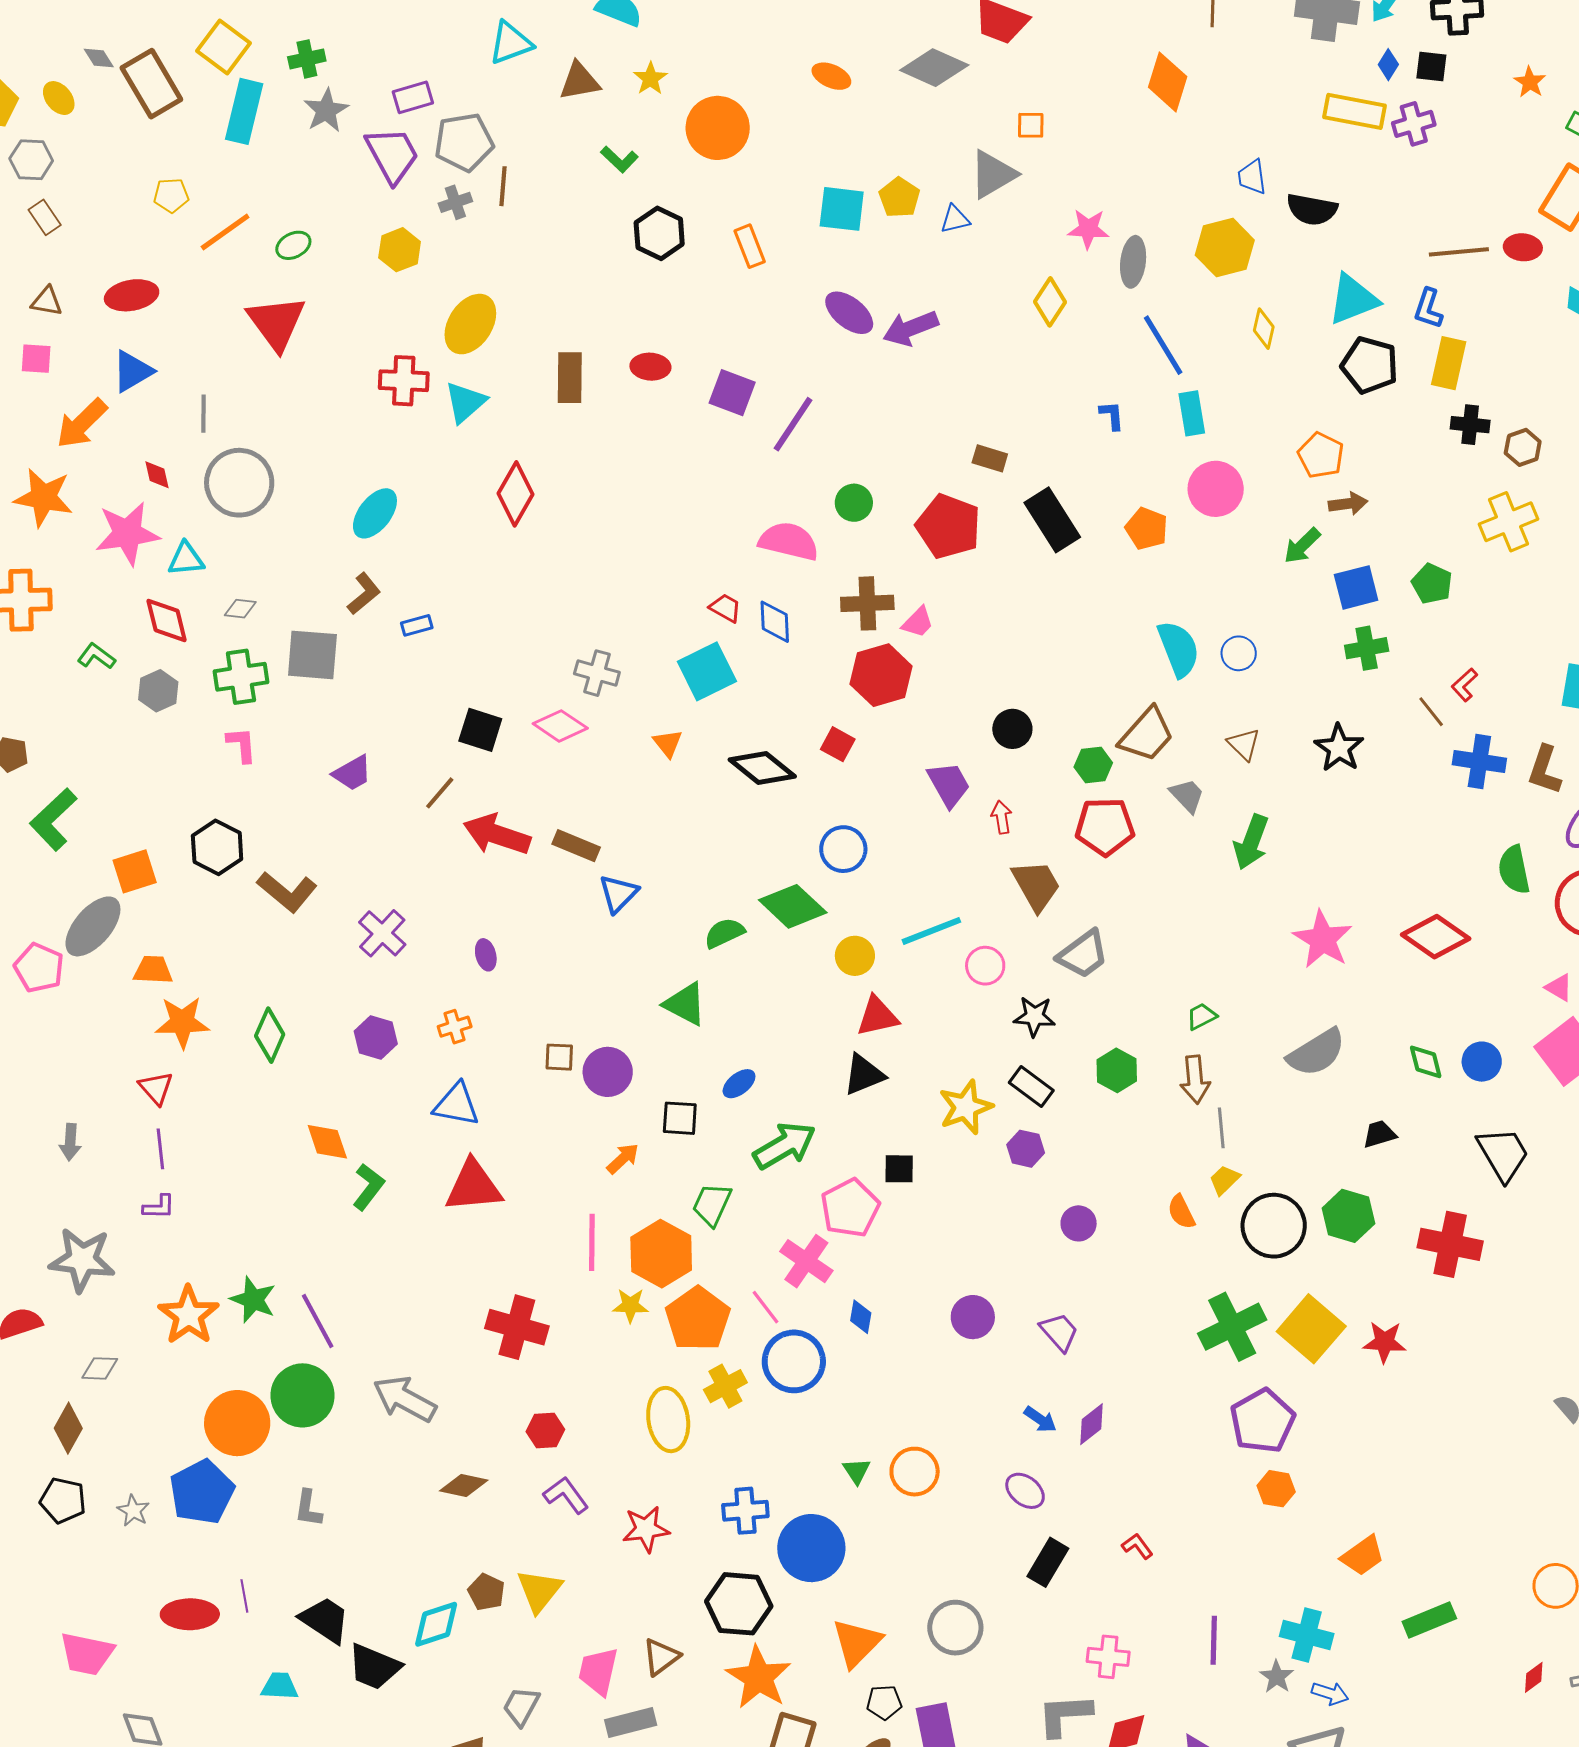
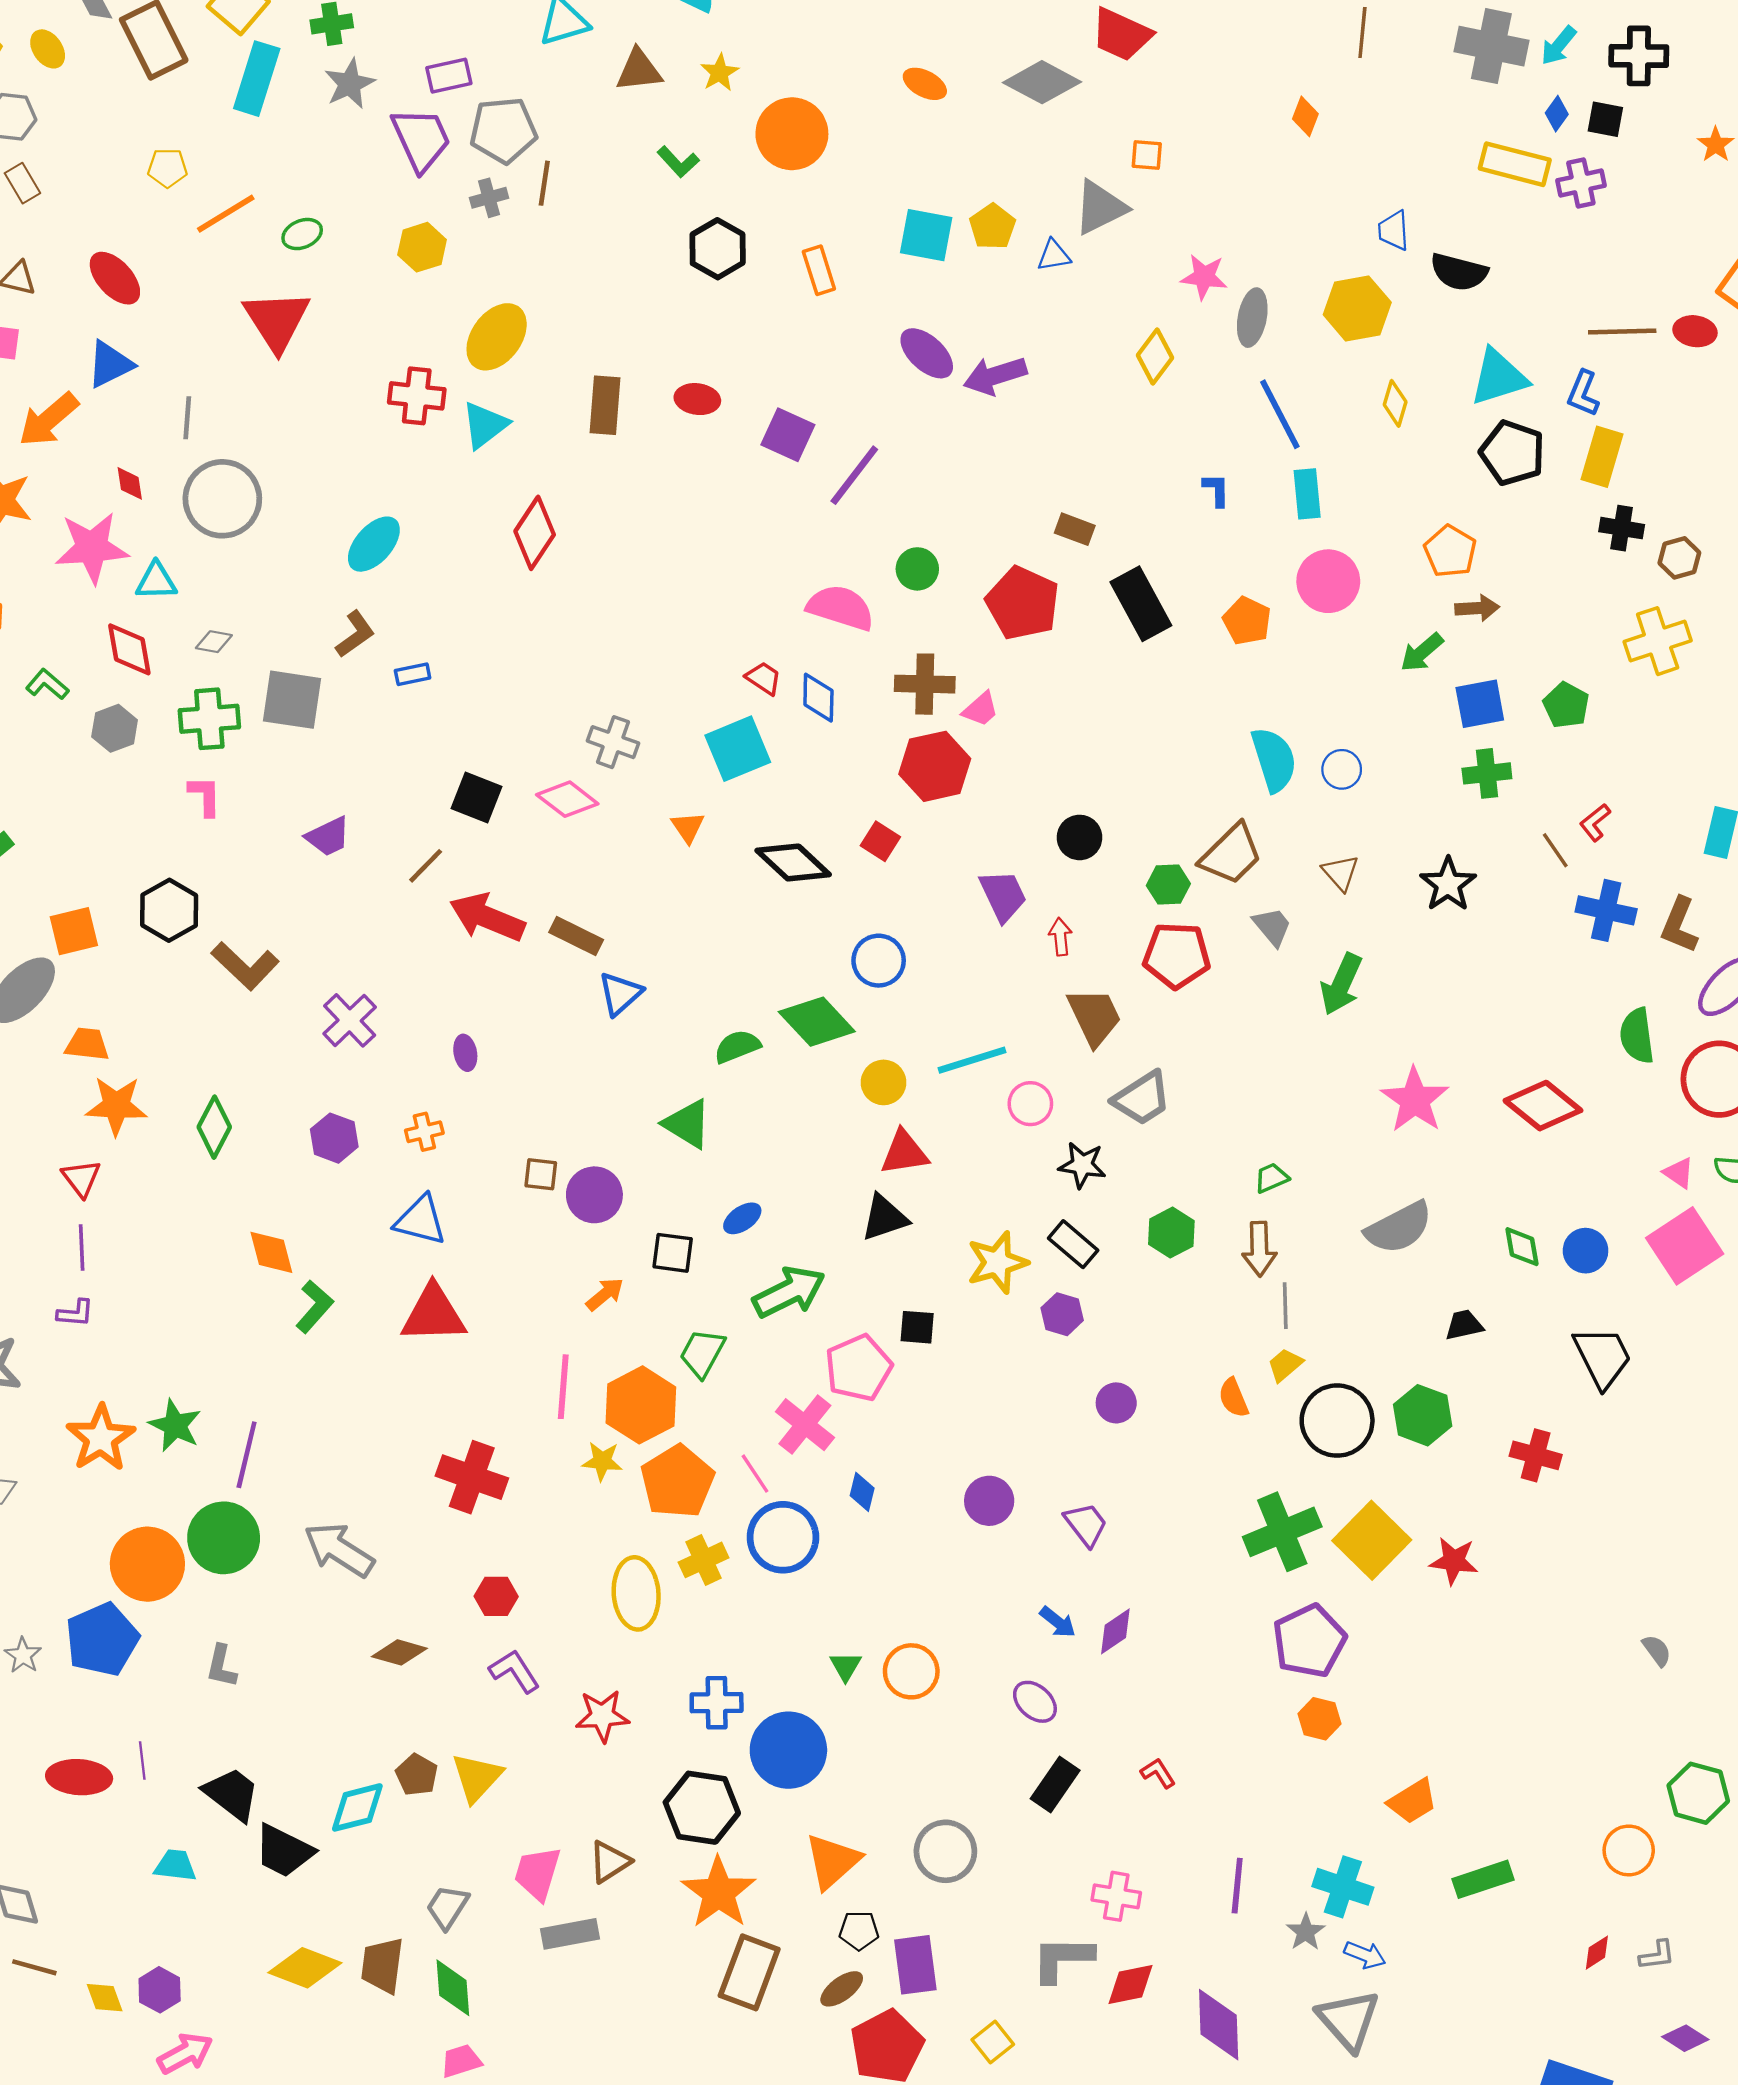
orange diamond: (1168, 82) -> (1305, 116), size x0.6
red ellipse: (132, 295) -> (115, 278), turned 54
red cross: (1450, 1244) -> (1536, 1455), size x0.7
purple line: (318, 1321) -> (247, 1455), turned 38

